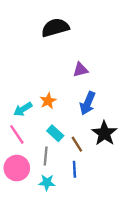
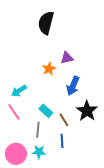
black semicircle: (55, 28) -> (46, 23), turned -60
orange star: (48, 101) -> (49, 69), moved
pink circle: (17, 168) -> (16, 154), moved

